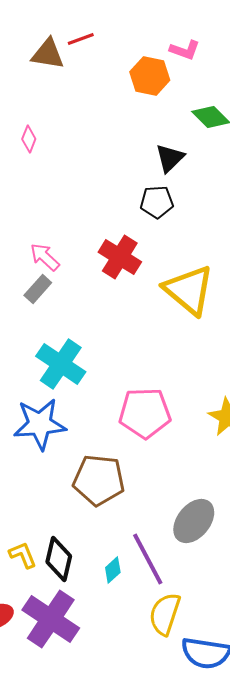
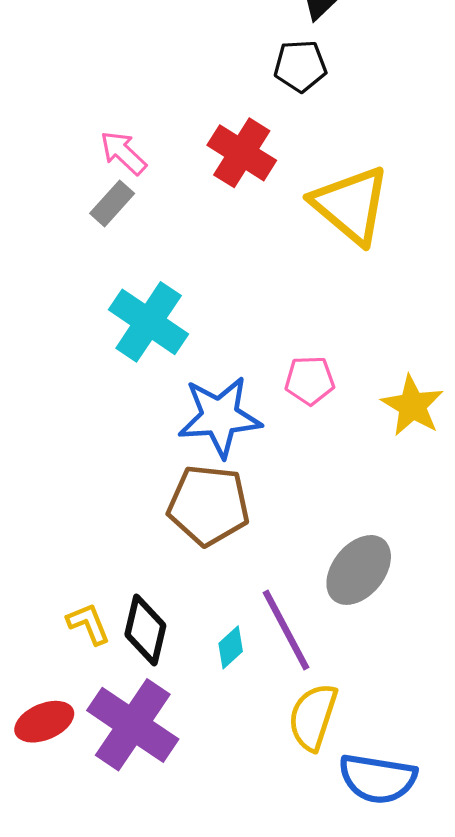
pink pentagon: (145, 413) -> (310, 380), moved, size x0.6
blue star: (40, 424) -> (220, 417), moved

